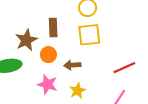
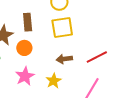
brown arrow: (72, 65) -> (64, 59), moved
pink star: (48, 84) -> (25, 76), turned 30

